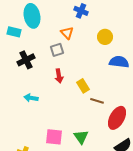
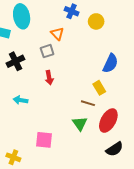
yellow circle: (105, 37) -> (96, 21), moved
blue semicircle: (119, 62) -> (110, 63), turned 108
yellow rectangle: (83, 86) -> (99, 88), moved
green triangle: (81, 137) -> (80, 124), moved

